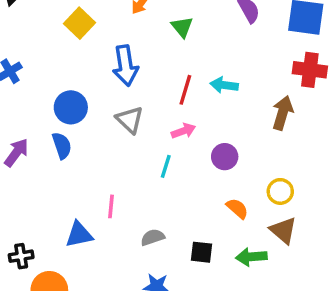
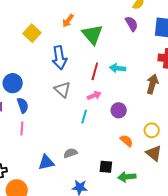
green triangle: (182, 27) -> (92, 34), size x1.6
blue circle: (71, 107) -> (13, 83), moved
pink line: (111, 206) -> (22, 129), moved
blue triangle: (79, 235) -> (46, 162), moved
gray semicircle: (153, 237) -> (70, 153), moved
green arrow: (251, 257) -> (127, 177), moved

